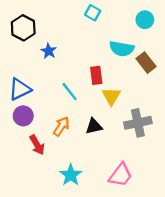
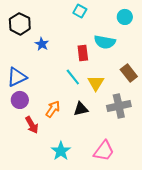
brown rectangle: (146, 63) -> (129, 73), moved
red rectangle: (96, 75) -> (83, 53), moved
cyan line: (70, 92) -> (73, 77), moved

